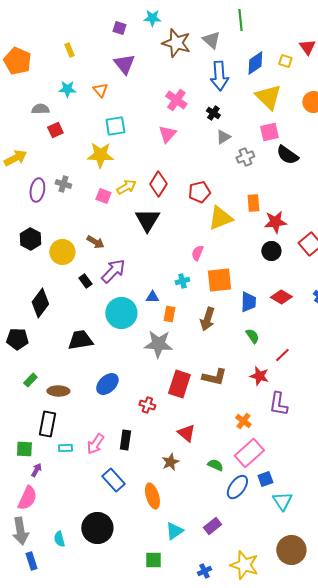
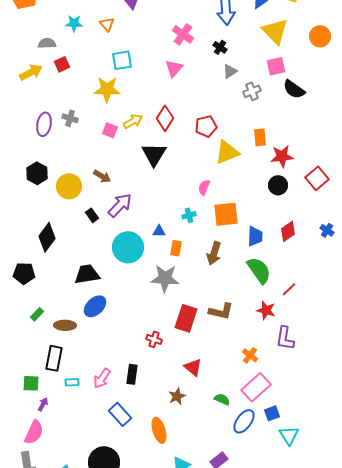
yellow arrow: (15, 158) -> (31, 72), moved
red diamond: (281, 297) -> (288, 231), turned -65
green semicircle: (252, 336) -> (259, 270), size x1.8
blue ellipse: (107, 384) -> (95, 306), moved

